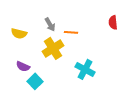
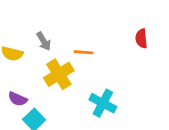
gray arrow: (50, 24) -> (44, 41), moved

